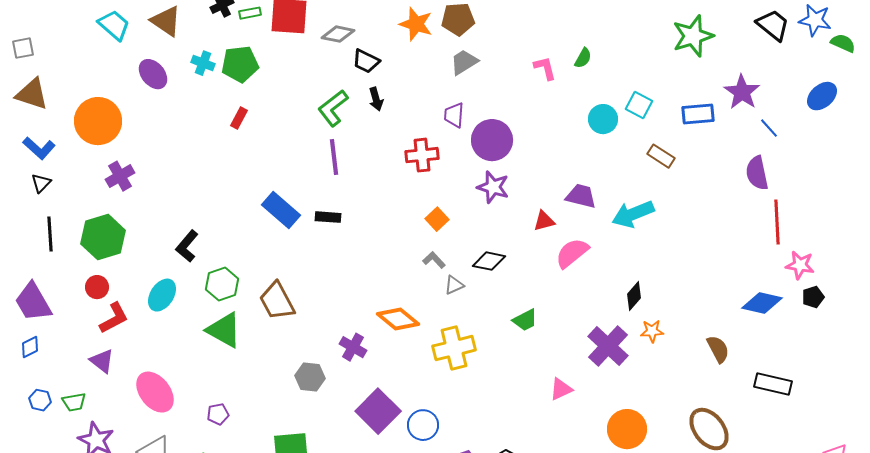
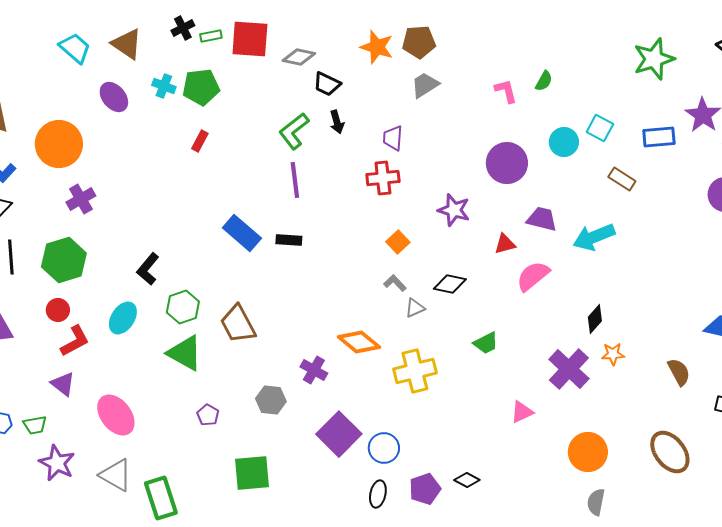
purple trapezoid: (454, 115) -> (393, 138), moved
purple circle: (492, 140) -> (507, 163), moved
purple pentagon: (218, 414) -> (208, 415), moved, turned -30

